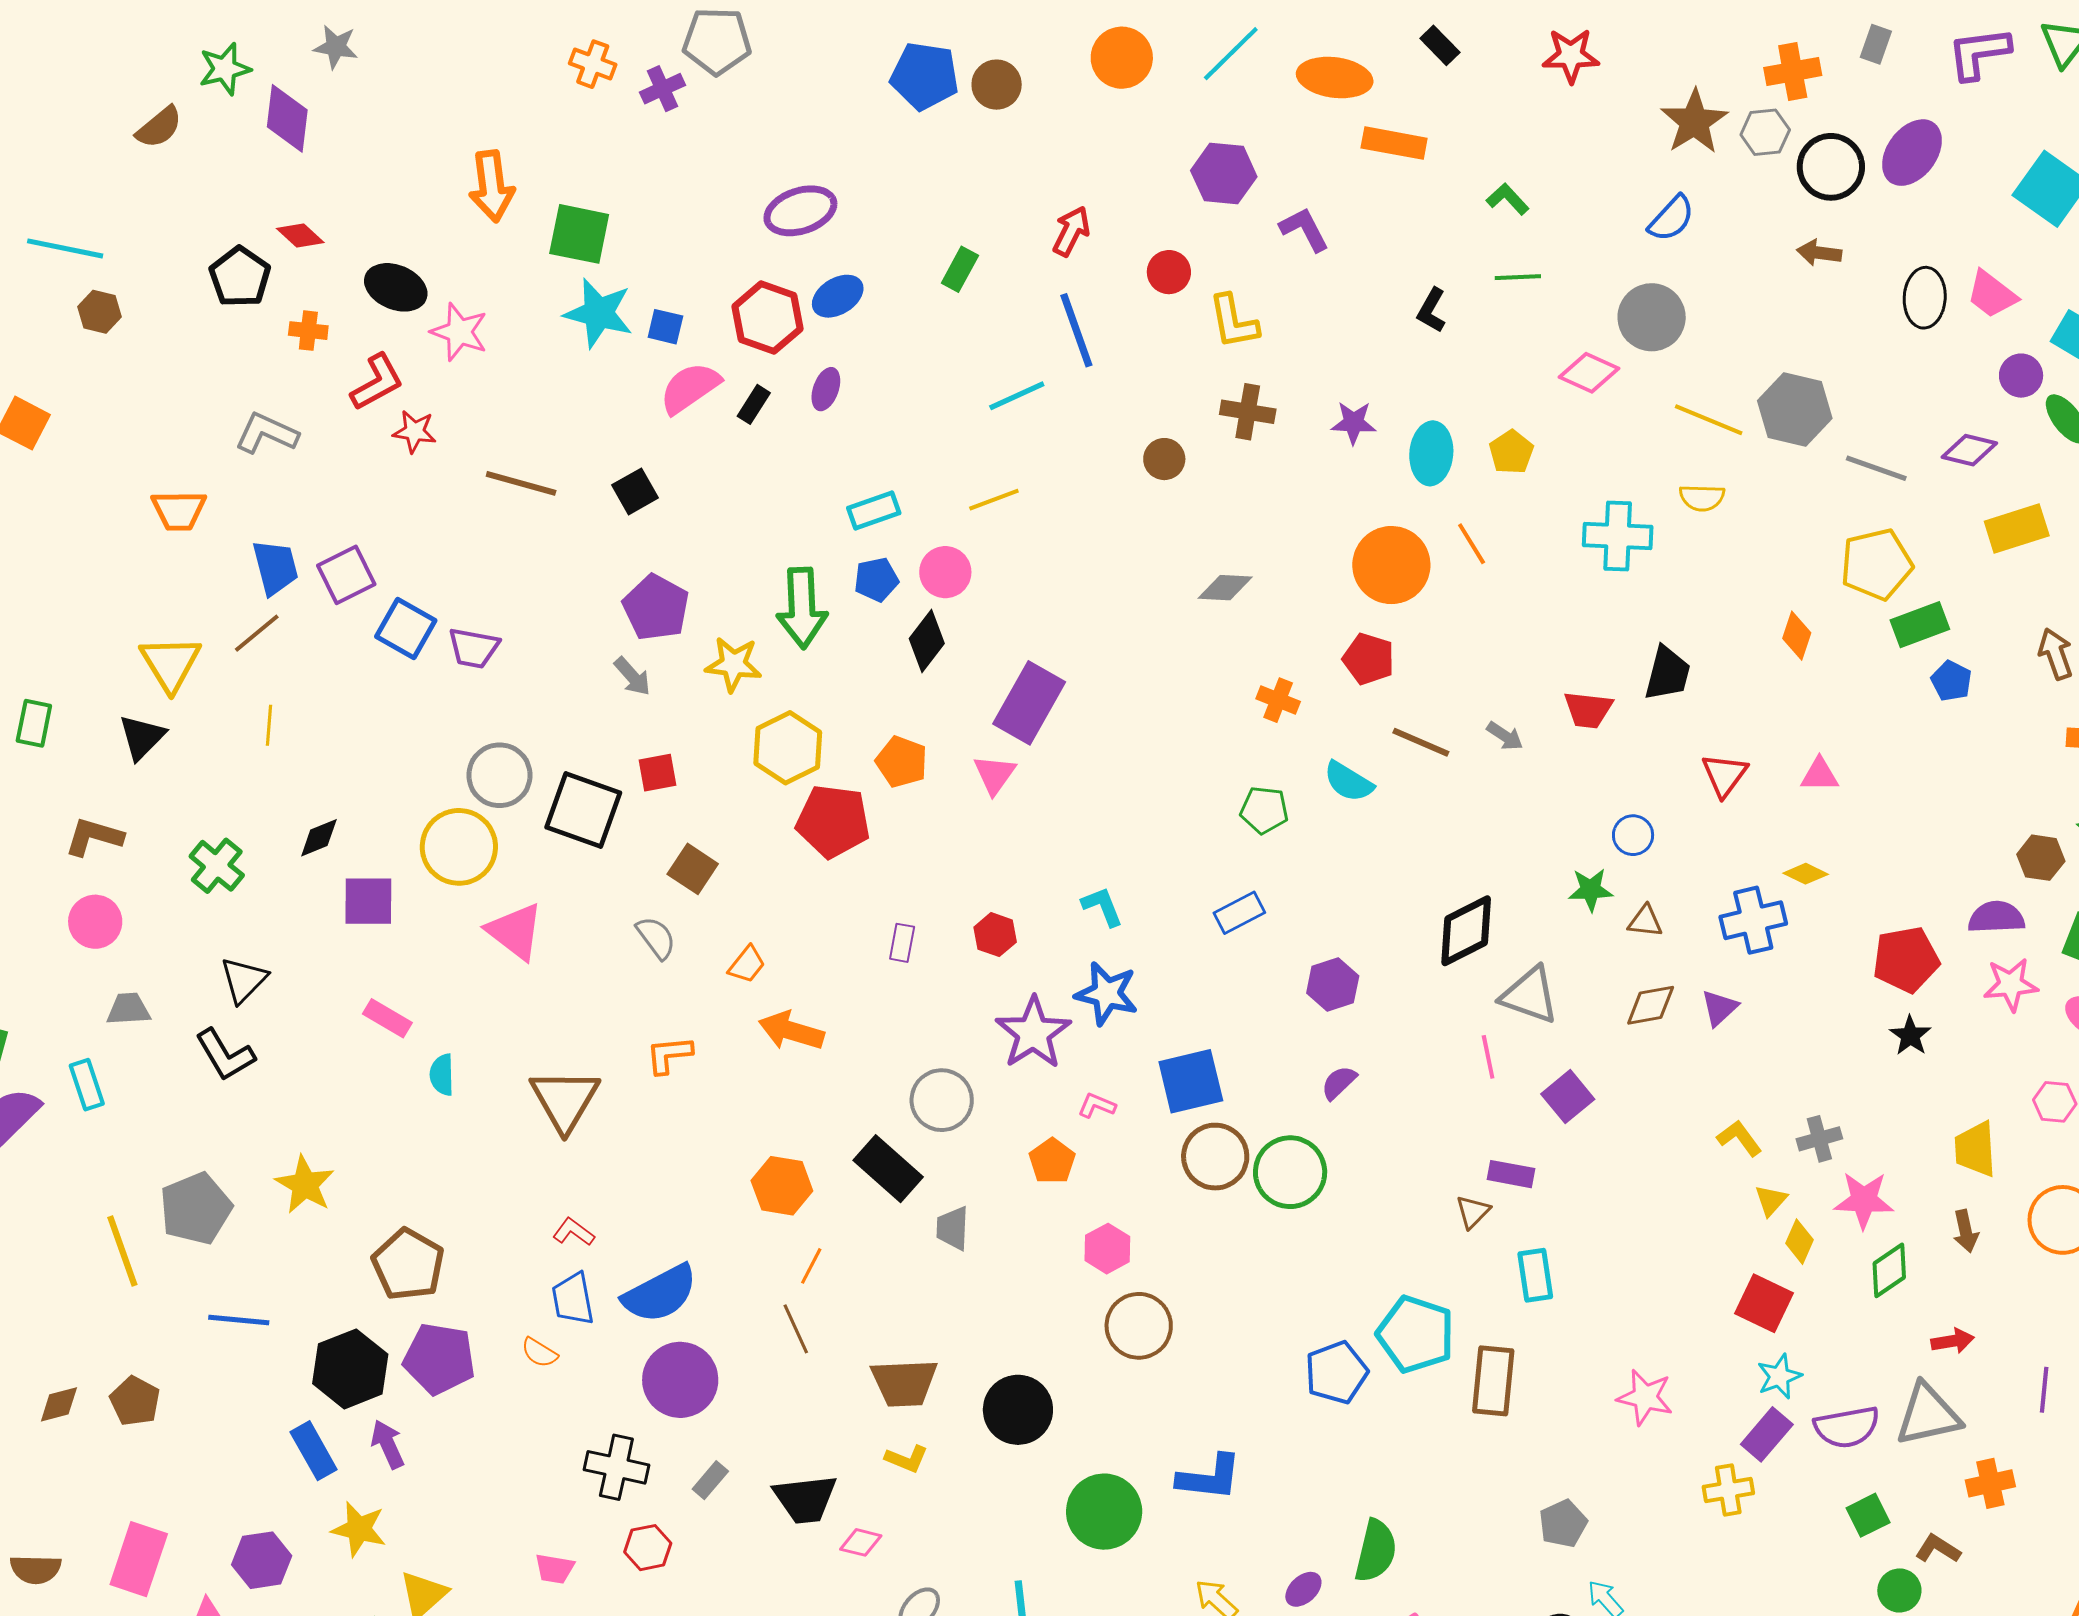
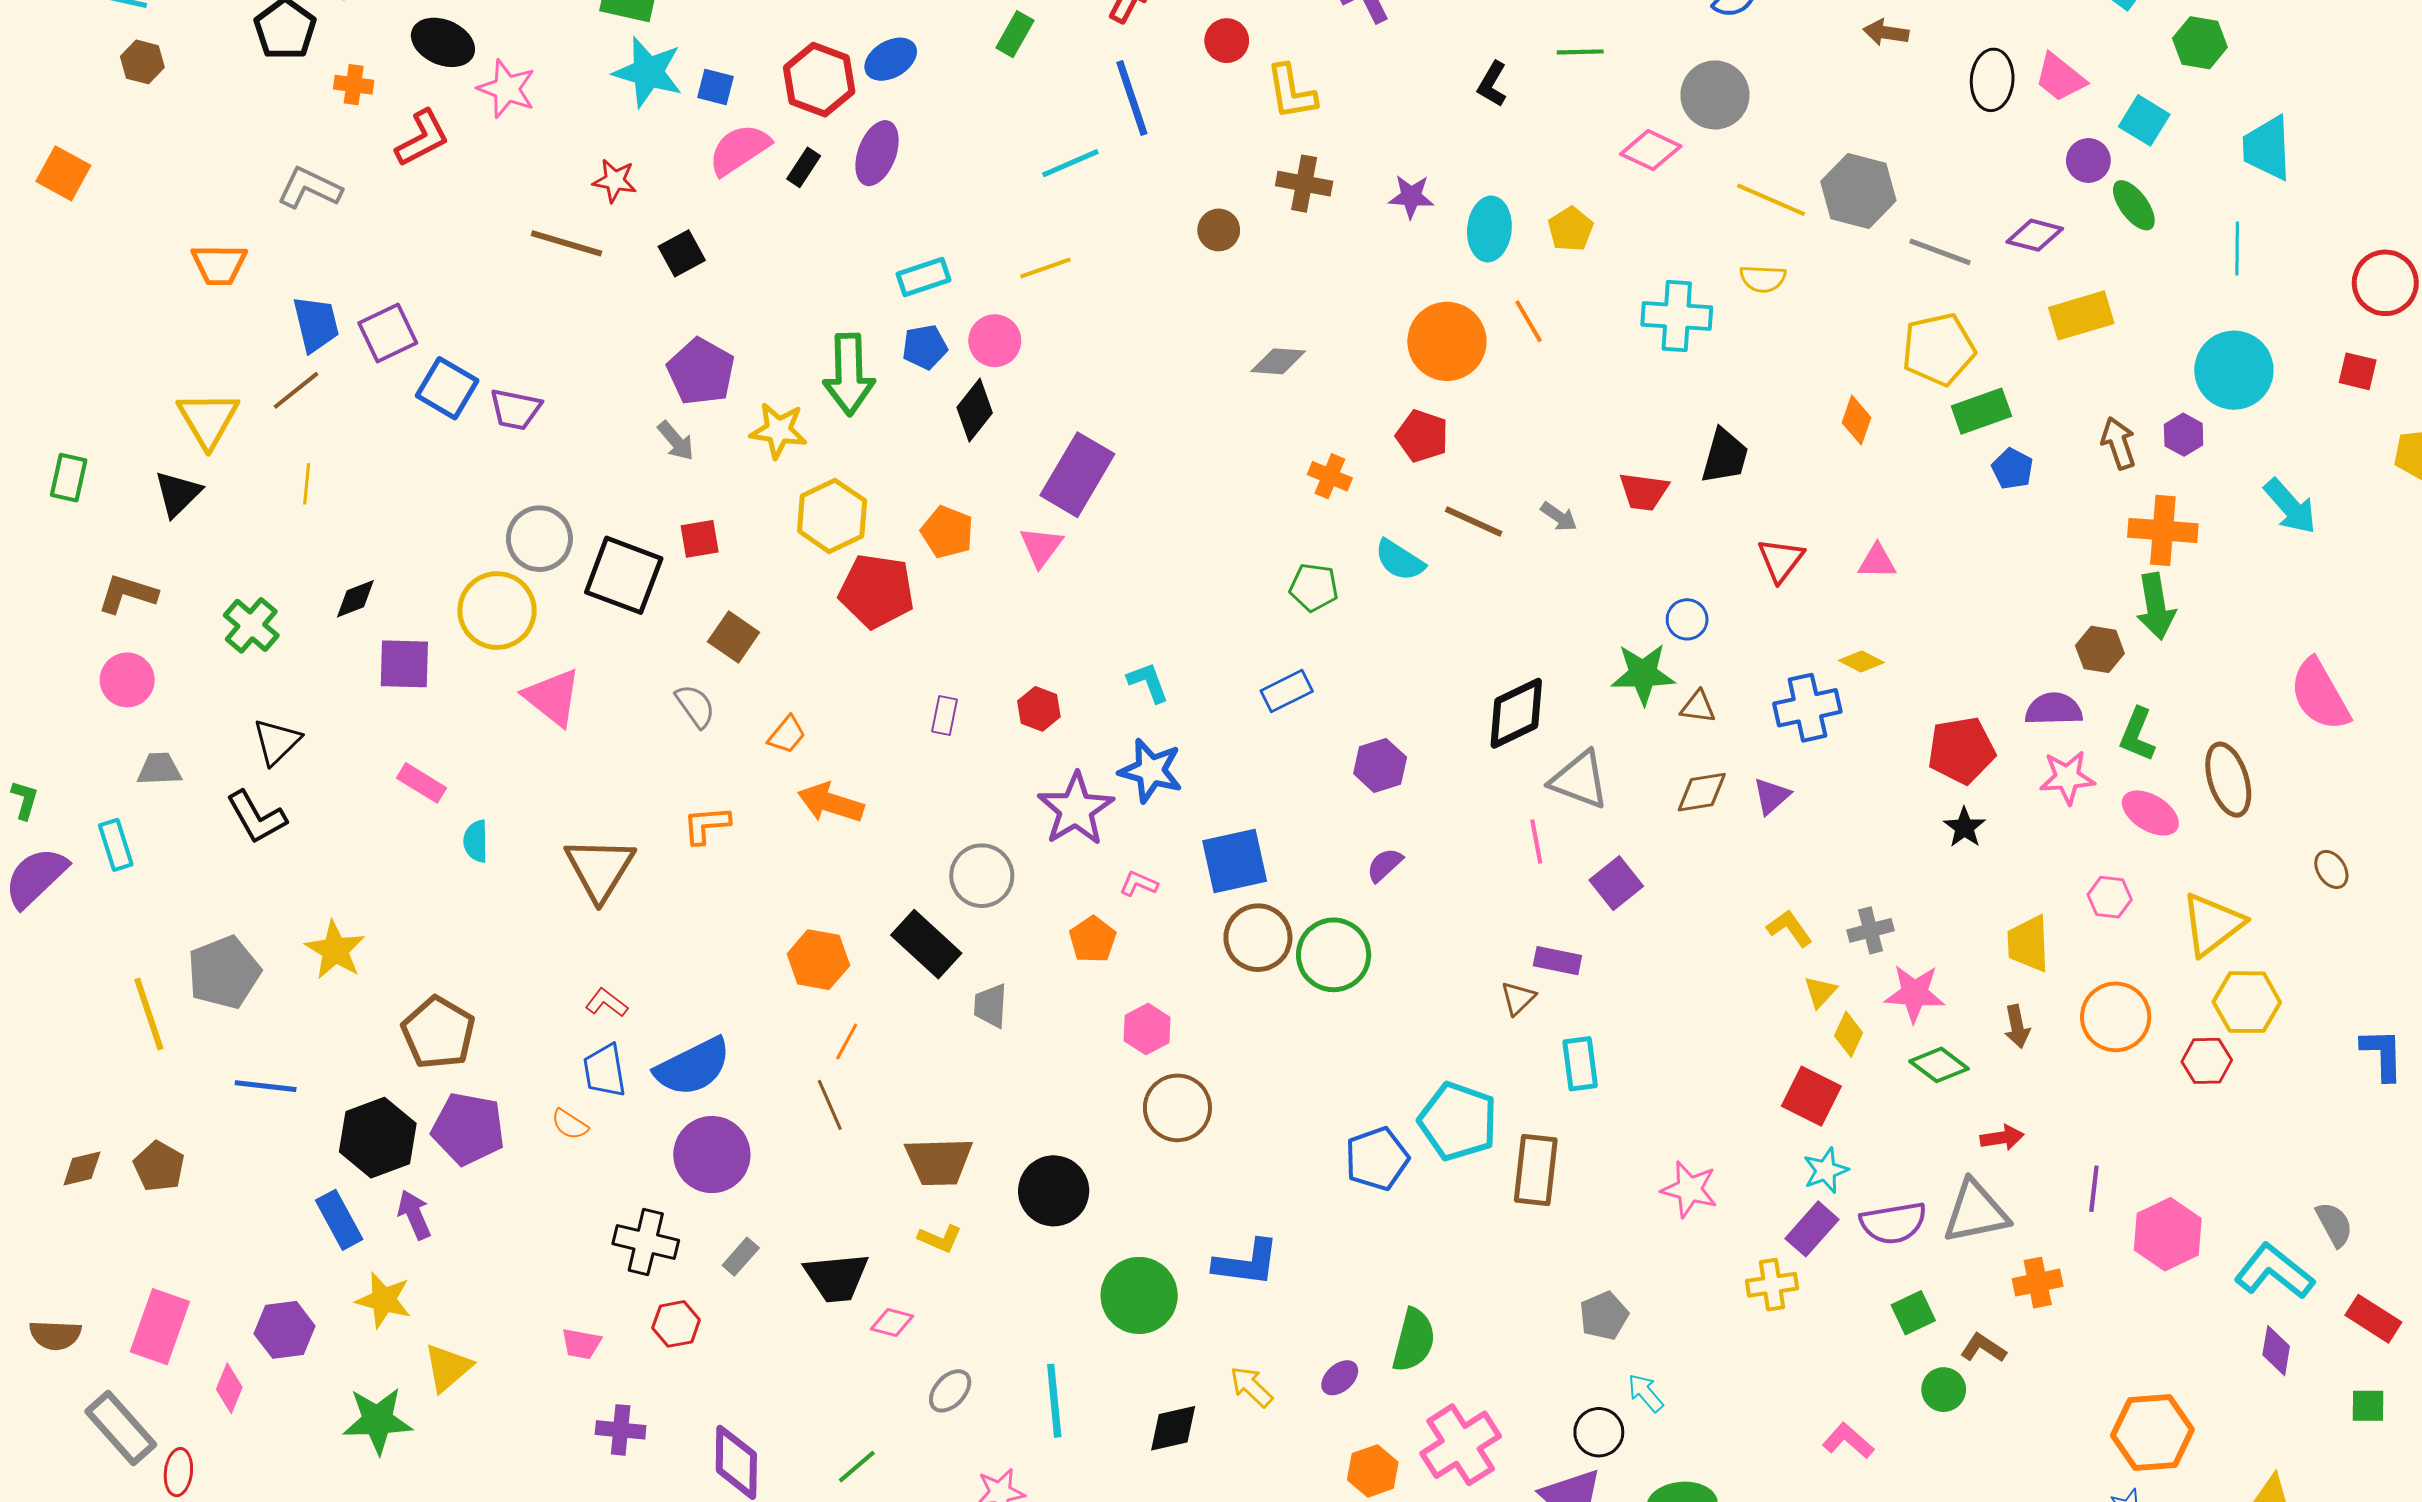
purple ellipse: (826, 389) -> (877, 153), size x1.5
red star: (414, 431) -> (615, 181), moved
green star: (1591, 890) -> (1643, 674), size x1.4
green diamond: (1889, 1270) -> (1939, 1065), turned 70

